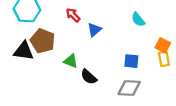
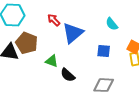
blue triangle: (94, 30) -> (73, 33), size x1.6
blue square: (131, 61) -> (104, 51), moved

